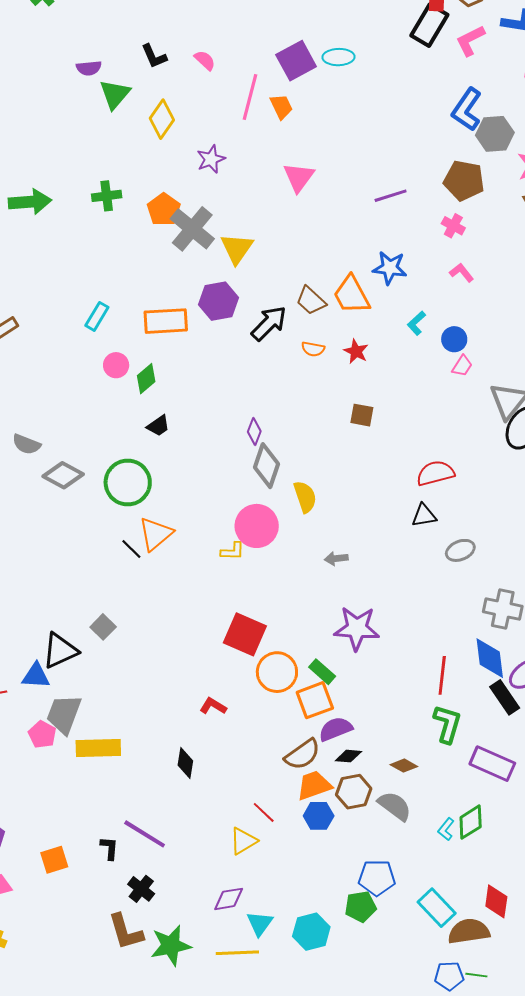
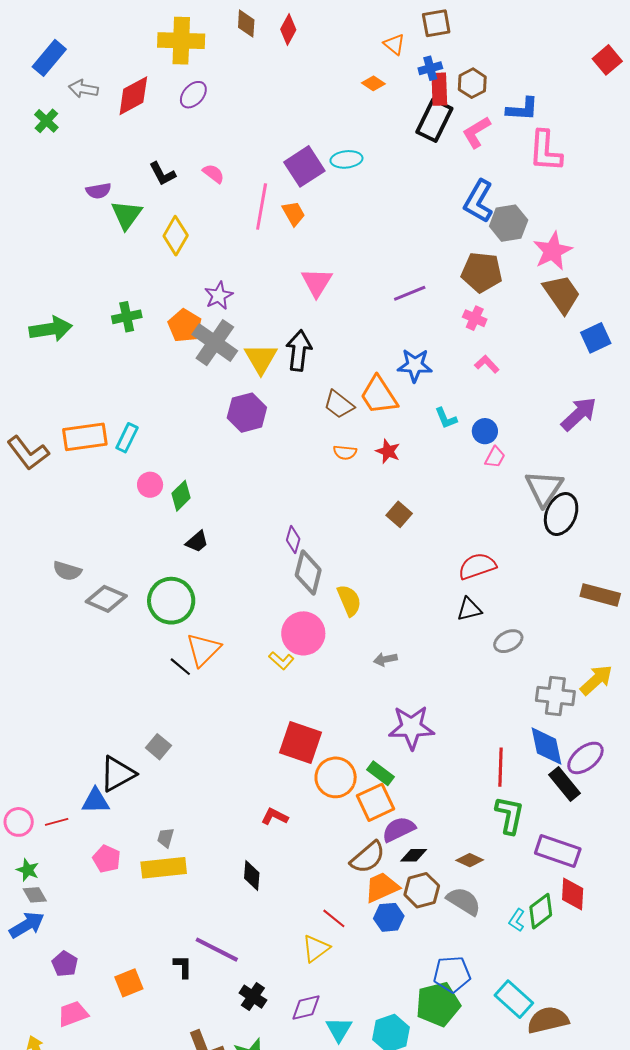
purple star: (211, 159) -> (219, 296), moved
orange rectangle: (166, 321) -> (85, 437), moved
black arrow: (269, 323) -> (299, 350), moved, turned -33
cyan L-shape: (416, 323) -> (446, 418), turned -65
brown square: (362, 415) -> (399, 514), turned 35
yellow L-shape: (233, 551) -> (281, 661), turned 45
gray trapezoid: (64, 714) -> (166, 838), moved, size x0.5
black cross: (141, 889) -> (253, 997), moved
red diamond: (496, 901) -> (573, 894), moved
green pentagon: (360, 907) -> (438, 1004), size x1.4

